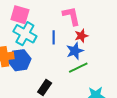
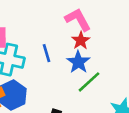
pink L-shape: (71, 16) -> (78, 20), moved

